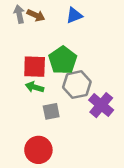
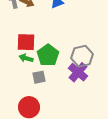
green pentagon: (63, 60) -> (48, 55), moved
gray hexagon: (77, 85) -> (82, 56), moved

